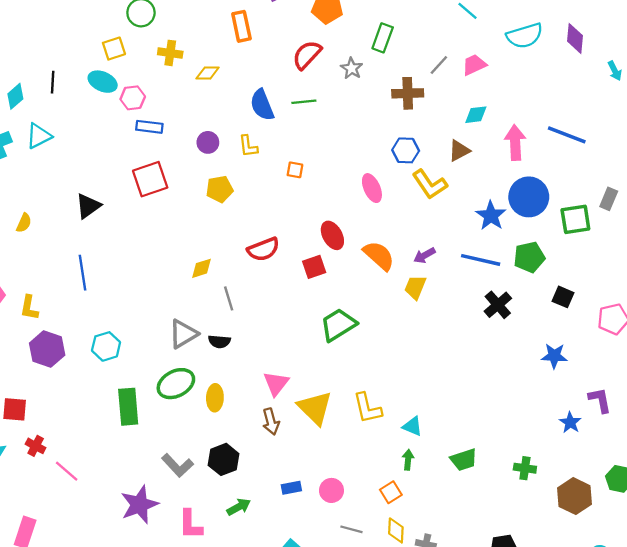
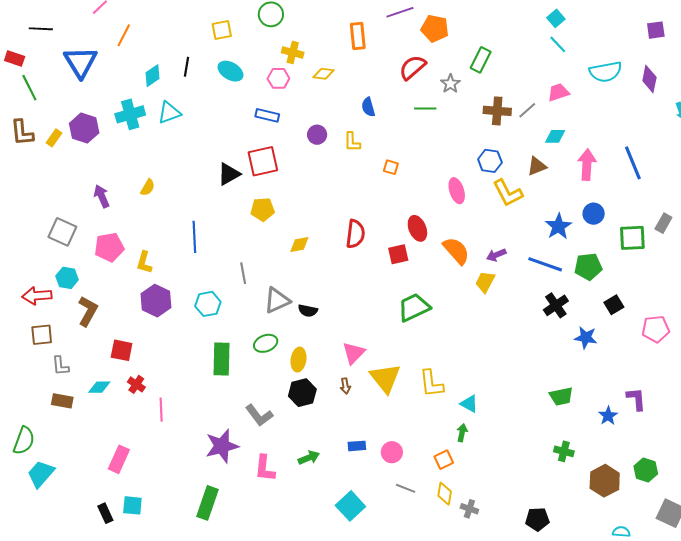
yellow square: (114, 49) -> (222, 30), moved
gray line: (439, 65) -> (527, 110), moved
pink hexagon: (133, 98) -> (278, 78), moved
green line: (304, 102) -> (425, 108), moved
blue semicircle: (262, 105) -> (368, 107), size x0.7
blue line: (567, 135) -> (633, 163), turned 40
yellow pentagon: (220, 189) -> (263, 209), moved
blue circle: (529, 197) -> (594, 214), size x0.6
black triangle: (88, 206) -> (229, 174), moved
red semicircle: (263, 249) -> (355, 234), turned -68
black square: (563, 297) -> (614, 305), turned 30
gray line: (229, 298) -> (243, 273), moved
blue star: (554, 356) -> (586, 338), moved
green ellipse: (176, 384) -> (266, 343), size x0.7
brown arrow: (271, 422) -> (345, 386), size x0.7
black hexagon: (224, 459) -> (302, 393), moved
green trapezoid: (464, 460) -> (561, 396), moved
pink line: (67, 471) -> (161, 410), turned 40

